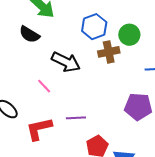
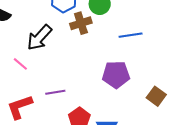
black arrow: (66, 62) -> (39, 38), turned 112

